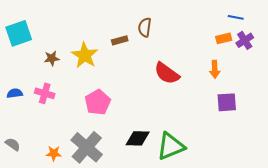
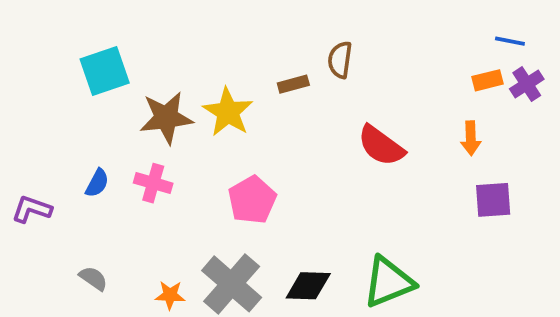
brown star: (52, 58) -> (166, 118), size x1.8
blue semicircle: (15, 93) -> (97, 183), turned 126
black diamond: (138, 138) -> (308, 286), moved

